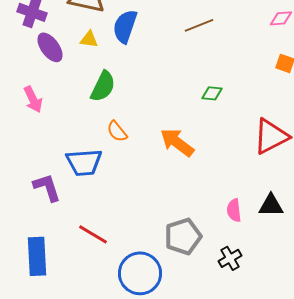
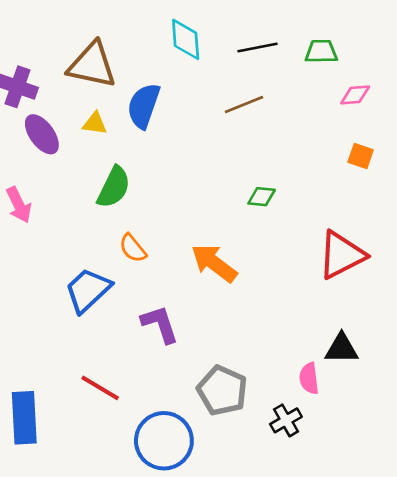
blue trapezoid: (84, 162) -> (88, 290), turned 141
purple L-shape: (47, 187) -> (160, 324), moved
pink semicircle: (234, 210) -> (309, 378), moved
gray pentagon: (183, 236) -> (222, 391), turned -30

